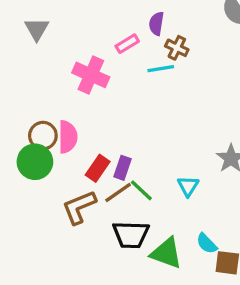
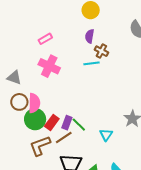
gray triangle: (37, 29) -> (14, 77), moved, turned -42
pink rectangle: (127, 44) -> (45, 39), moved
green circle: (35, 162) -> (35, 119), moved
green line: (141, 190) -> (79, 125), moved

